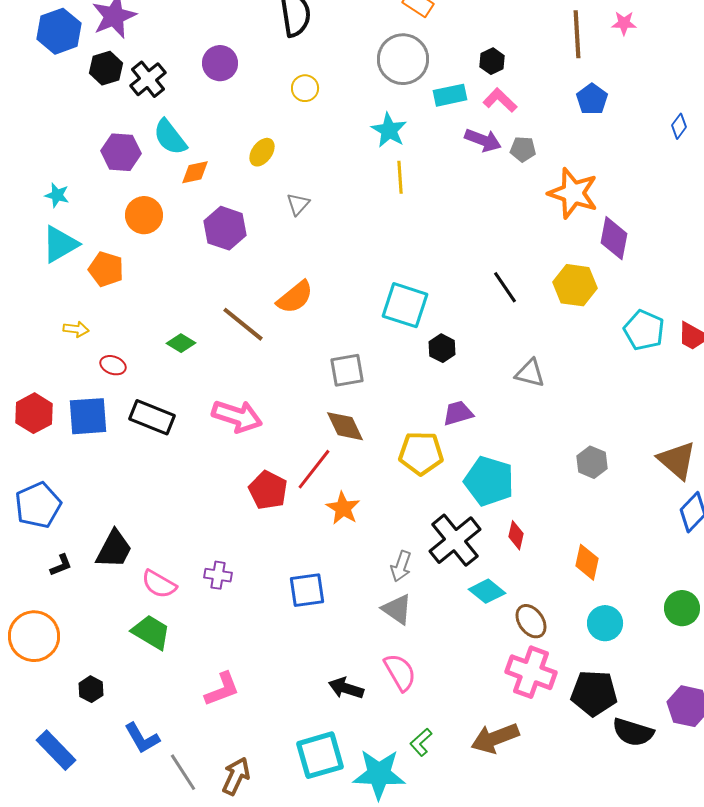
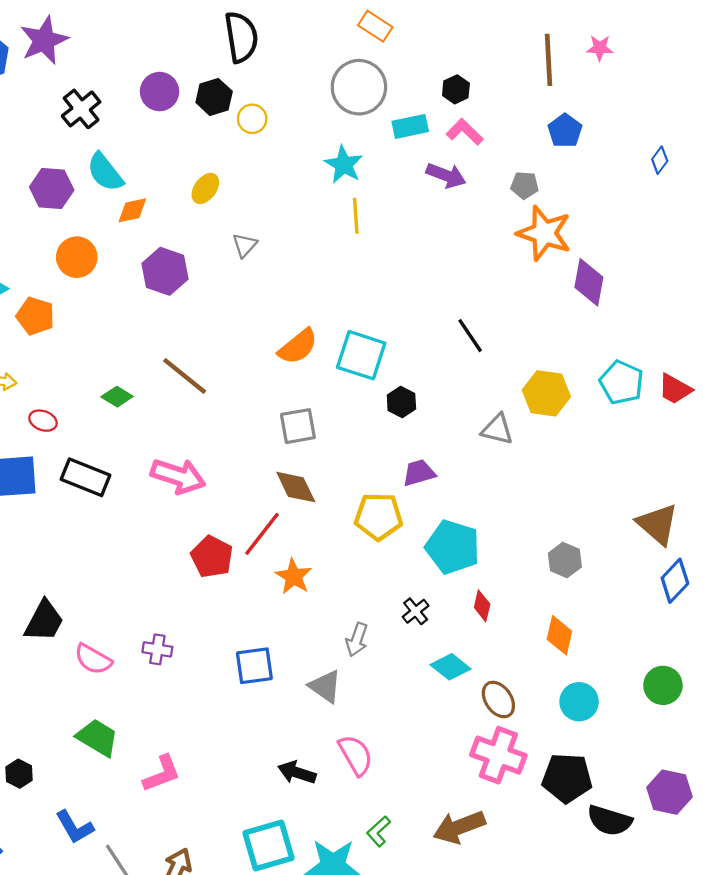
black hexagon: (106, 68) -> (214, 97), moved
gray pentagon: (523, 149) -> (525, 185), moved
yellow hexagon: (575, 285) -> (546, 393), moved
orange semicircle: (295, 297) -> (298, 346), moved
gray hexagon: (592, 462) -> (565, 560), moved
black cross: (455, 540) -> (416, 611), size x0.5
gray triangle: (397, 609) -> (325, 686), moved
green trapezoid: (151, 632) -> (97, 738), moved

